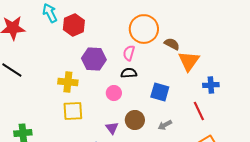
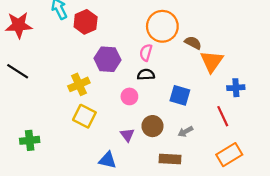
yellow cross: (68, 82) -> (79, 84), turned -30
yellow square: (73, 111) -> (84, 116), turned 30

